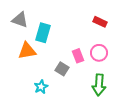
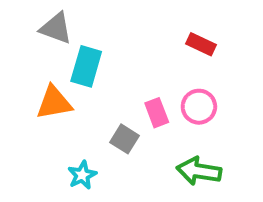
gray triangle: (20, 20) -> (56, 28), moved
green arrow: (99, 85) -> (199, 171), turned 95

